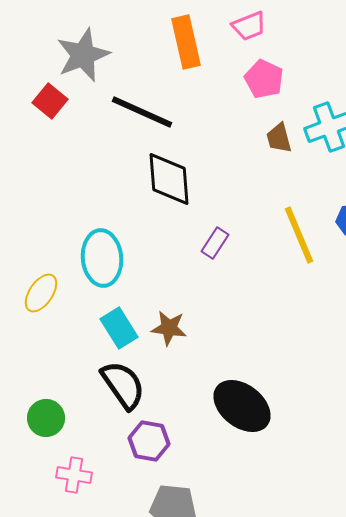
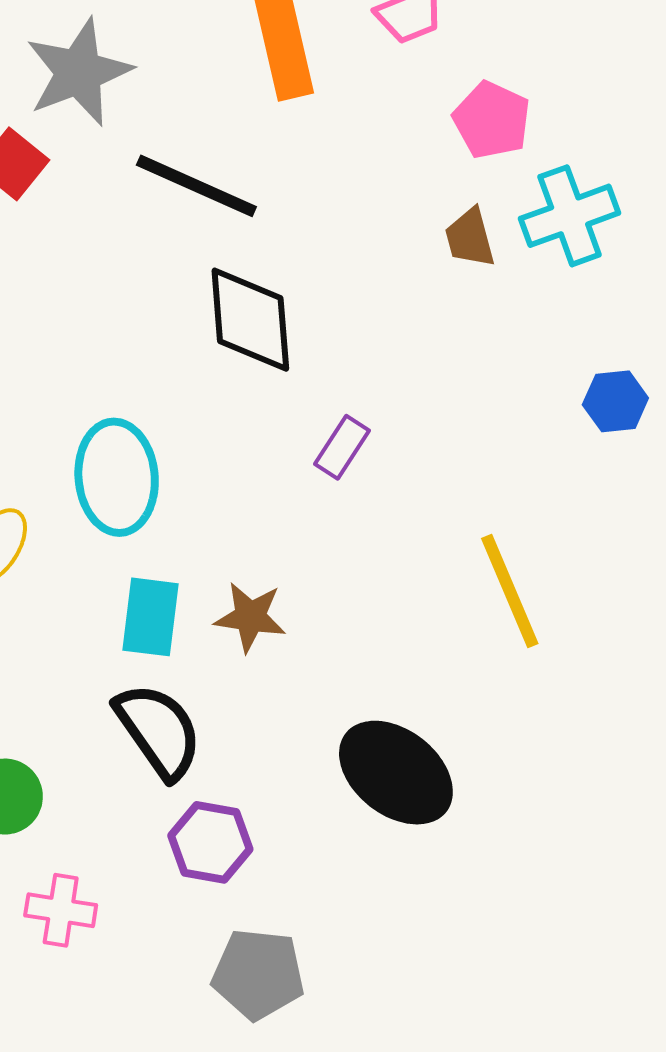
pink pentagon: (264, 79) -> (492, 120), moved
yellow line: (299, 235) -> (510, 591), moved
cyan rectangle: (119, 328) -> (151, 617), turned 39

